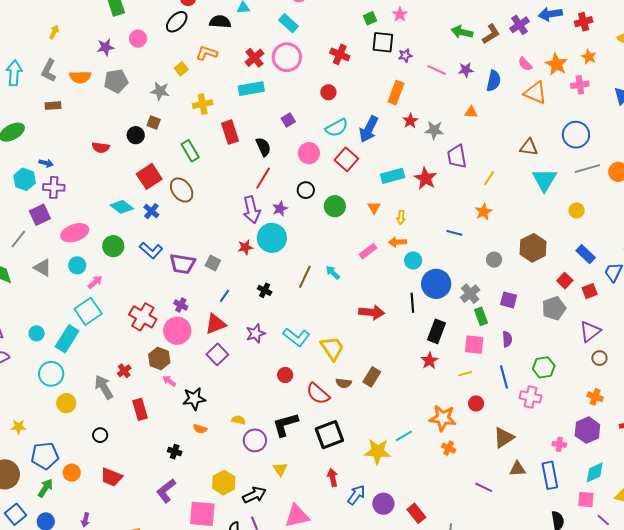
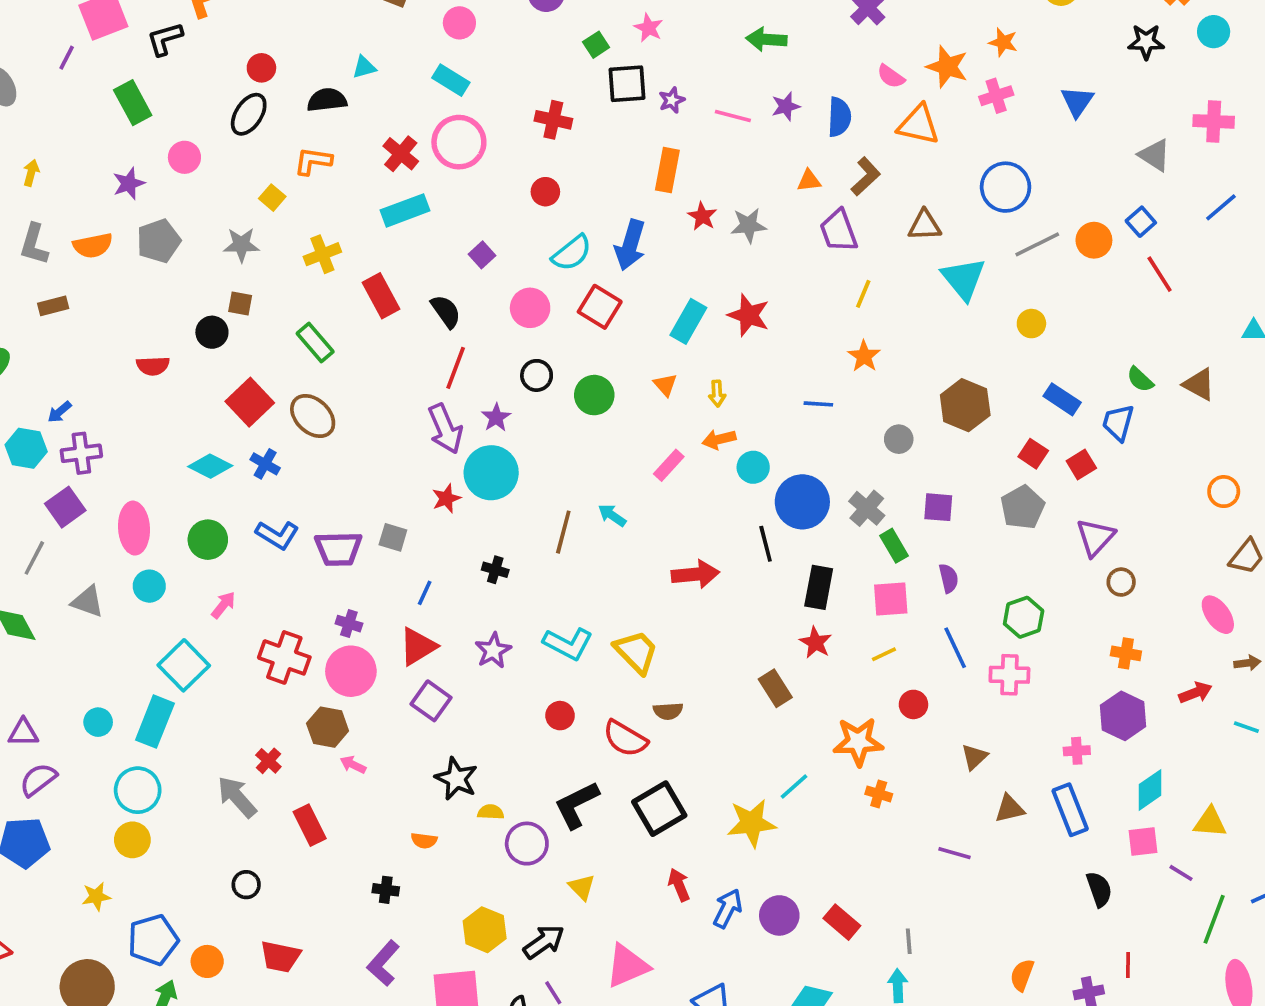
brown L-shape: (491, 34) -> (866, 176), moved
purple trapezoid: (457, 157) -> (839, 231), moved
blue arrow: (46, 163) -> (59, 412), turned 136
cyan rectangle: (393, 176) -> (688, 321), turned -35
pink ellipse: (75, 233) -> (134, 528), turned -64
pink arrow: (95, 282) -> (223, 605), moved
brown rectangle: (372, 377) -> (775, 688), moved, turned -54
black star: (194, 399) -> (456, 779), moved, turned -30
yellow circle: (66, 403) -> (132, 840), moved
brown triangle: (504, 438) -> (974, 757), size x0.7

